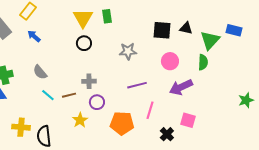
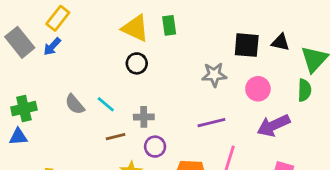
yellow triangle: (83, 18) -> (135, 28), turned -35
blue arrow: (34, 36) -> (52, 47), moved, turned -88
gray star: (128, 51) -> (214, 75), moved
cyan line: (48, 95) -> (106, 104), moved

